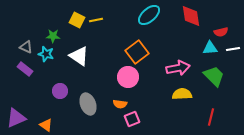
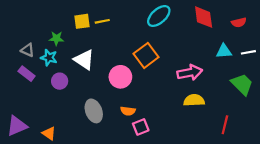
yellow square: (77, 20) -> (82, 21), turned -35
red semicircle: (221, 32) -> (239, 22), moved
green trapezoid: (214, 76) -> (242, 84), moved
pink circle: (128, 77) -> (120, 77), moved
purple circle: (60, 91) -> (60, 81), moved

